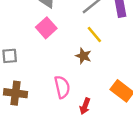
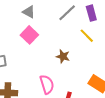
yellow line: (94, 35) -> (87, 36), moved

